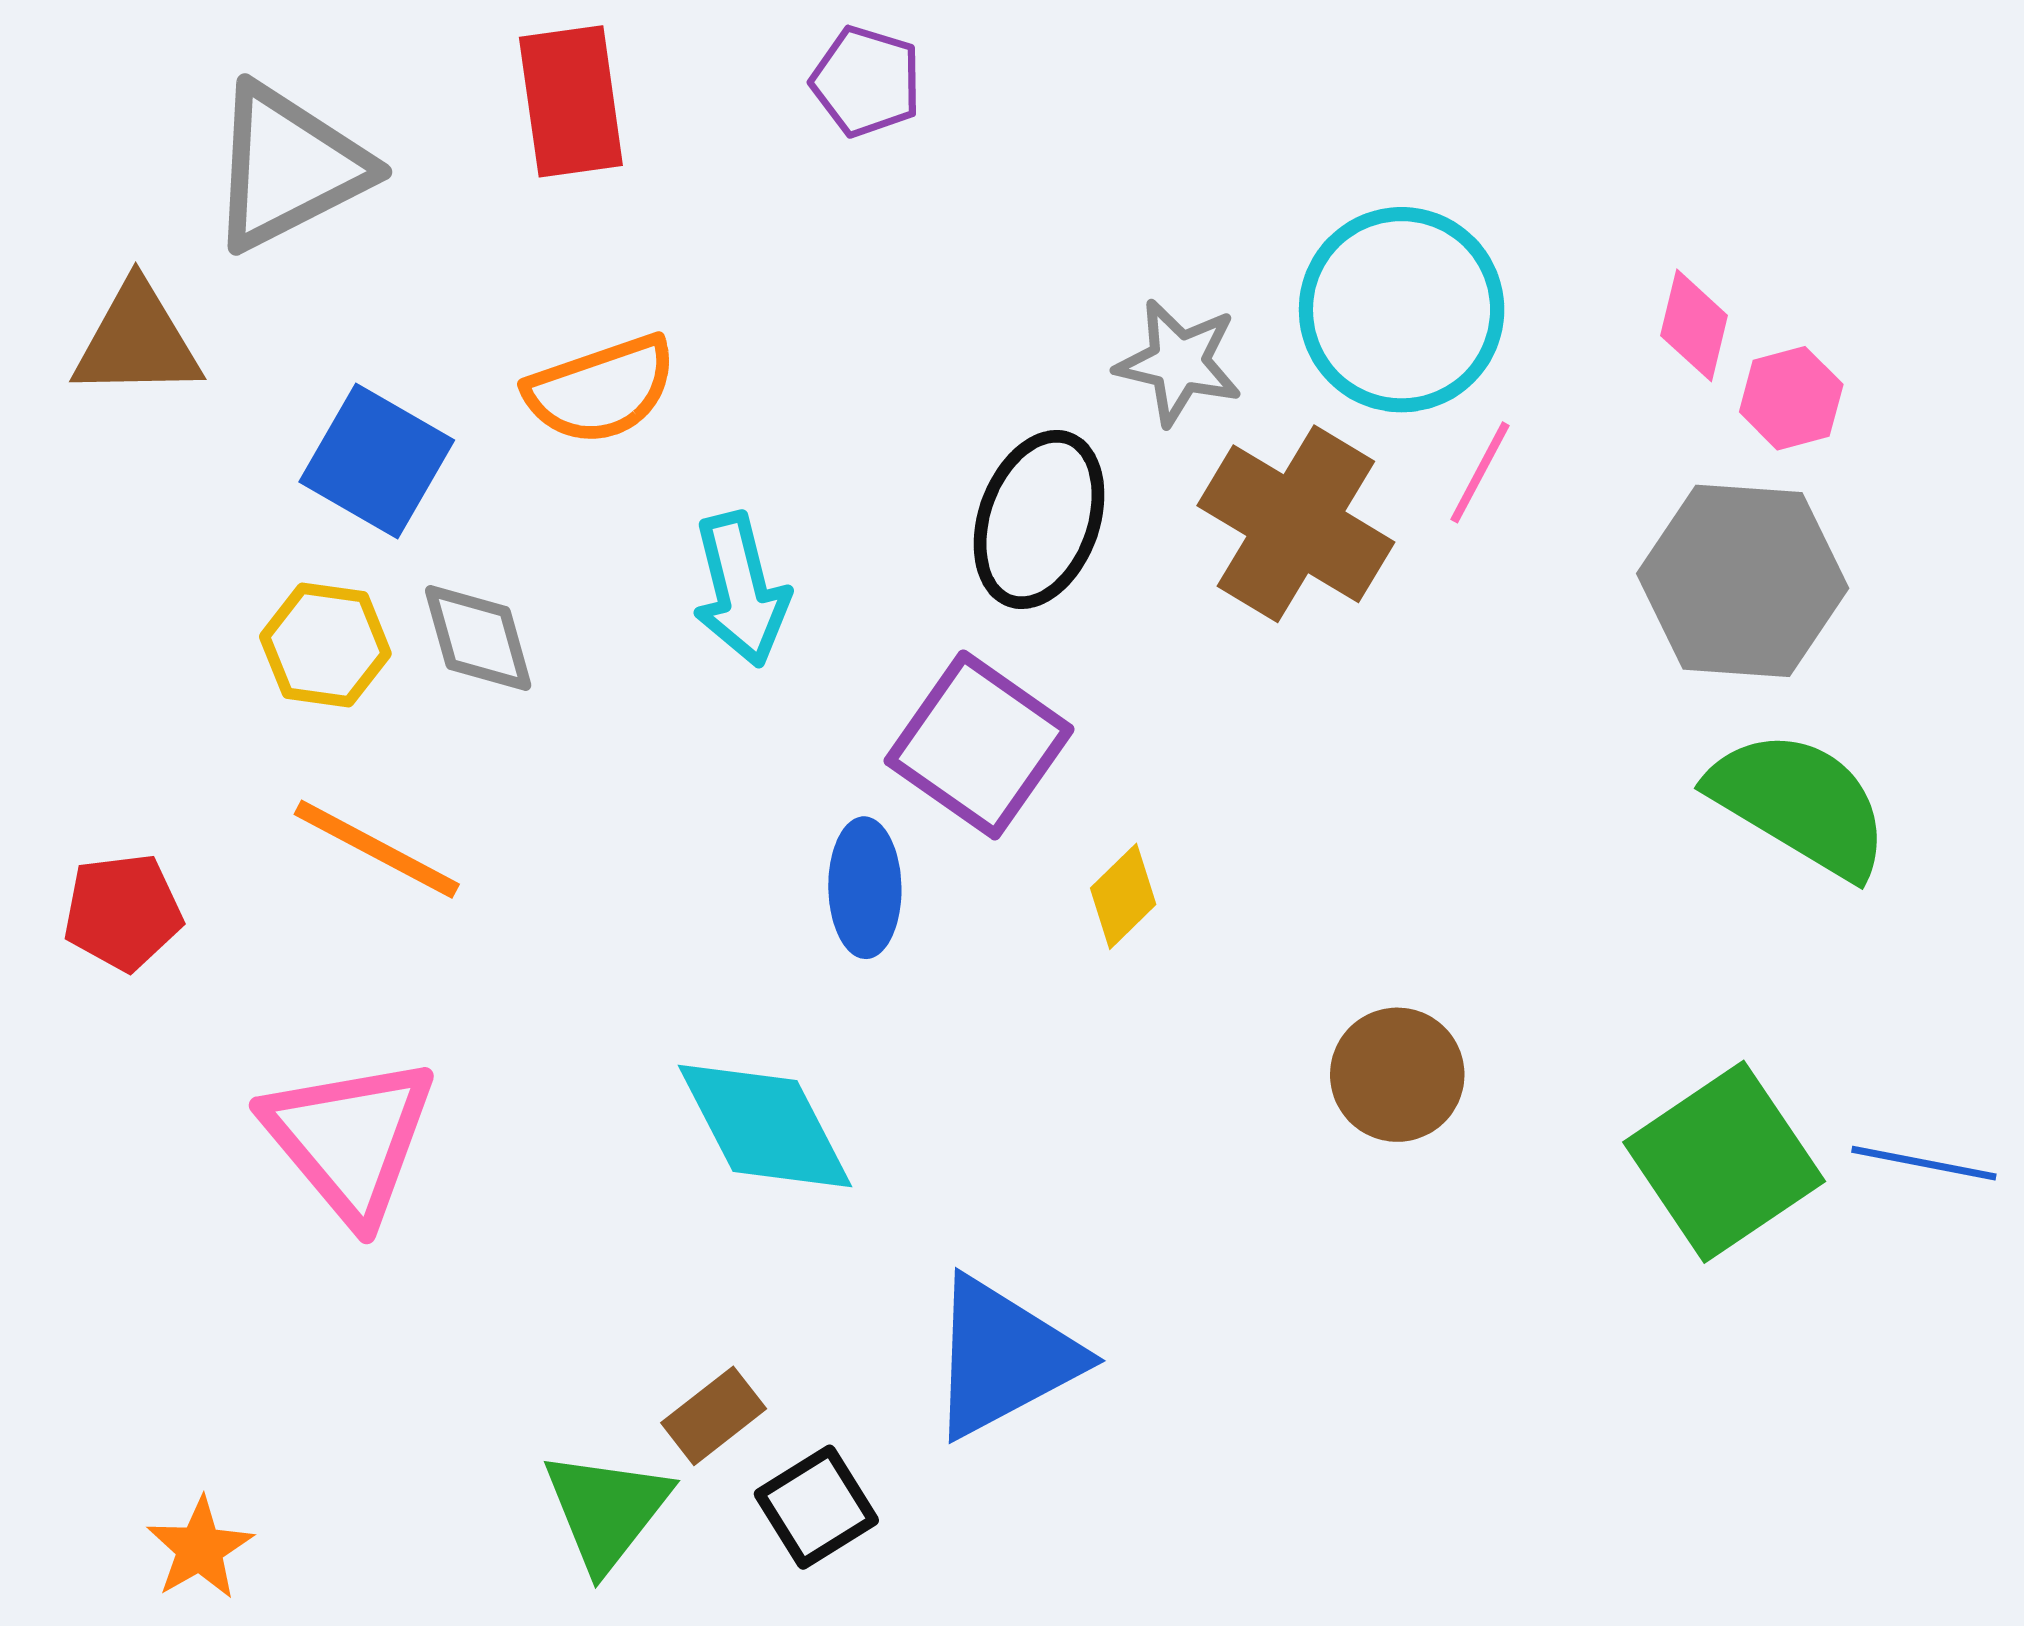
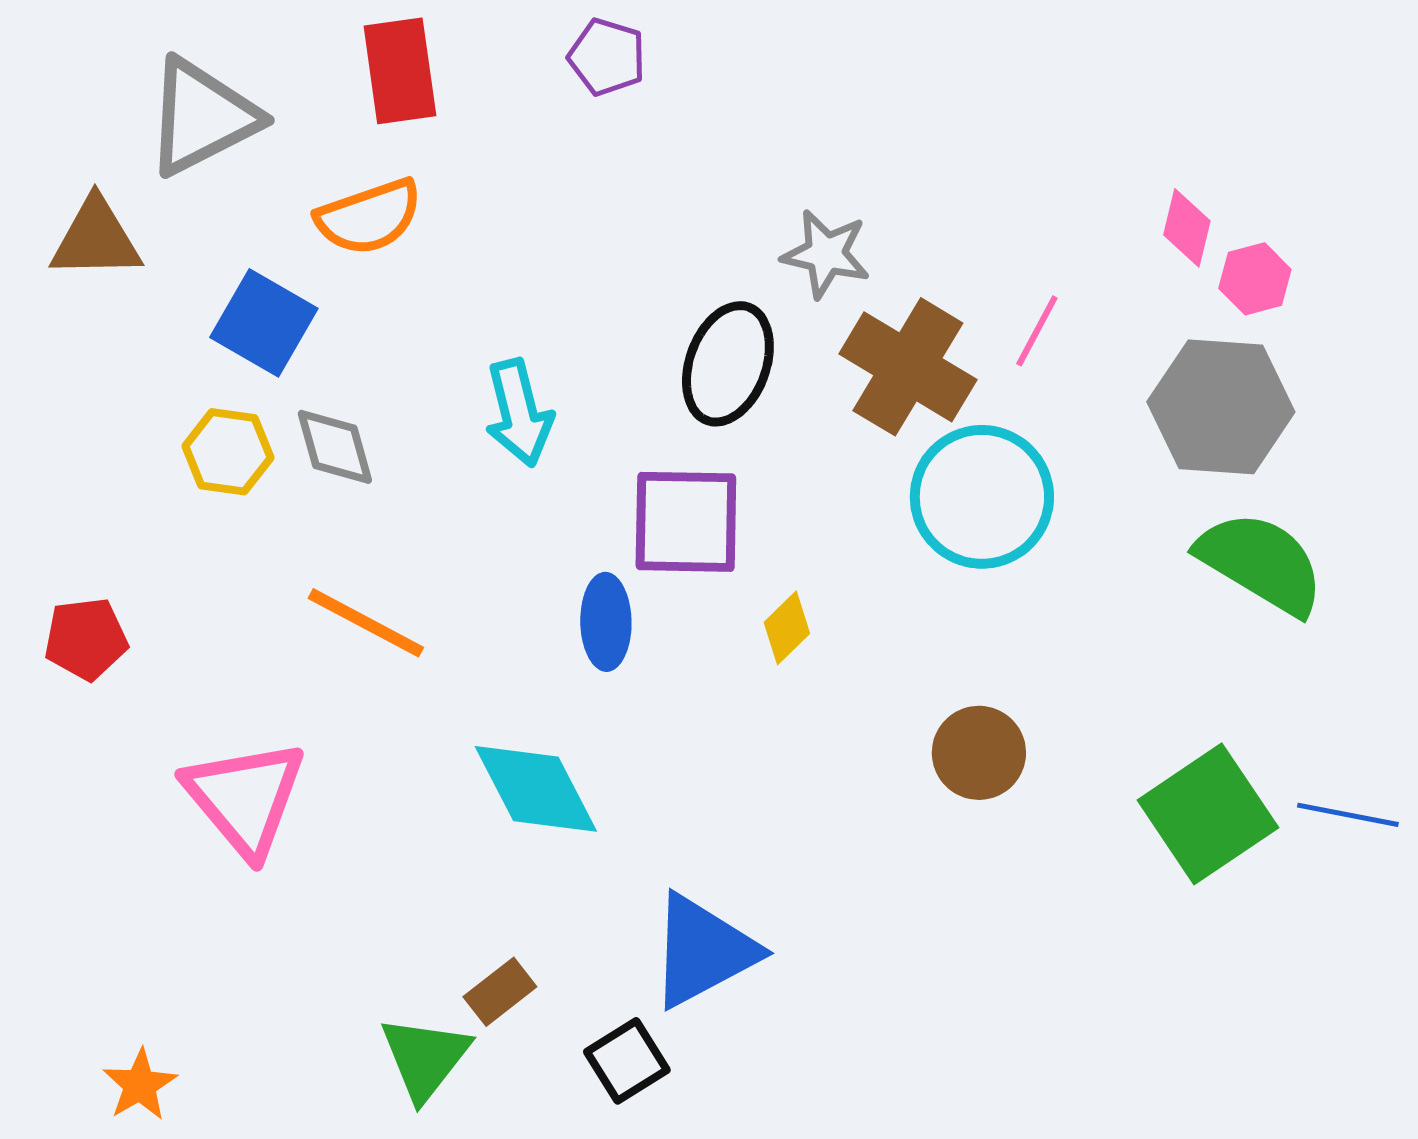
cyan circle: (1402, 310) -> (982, 497), moved
orange semicircle: (601, 390) -> (369, 217), moved
purple square: (979, 745) -> (686, 522), turned -34
orange line: (377, 849) -> (366, 623), moved
black square: (816, 1507) -> (627, 1061), moved

